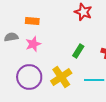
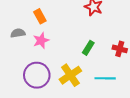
orange rectangle: (32, 21) -> (40, 16), turned 56

